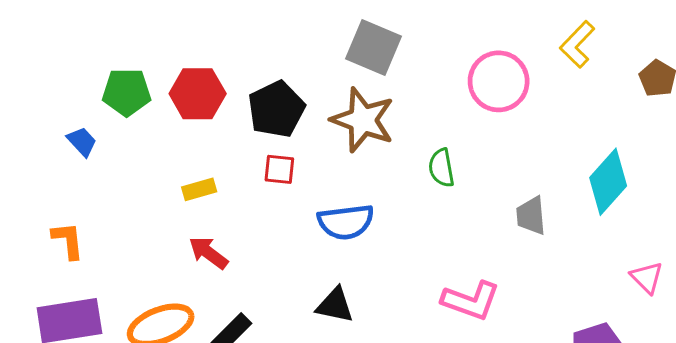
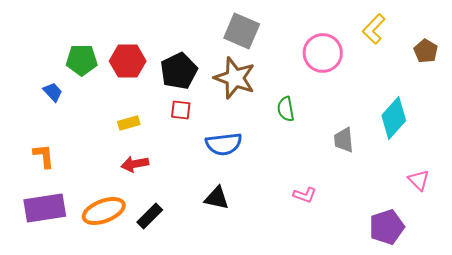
red arrow: (208, 253) -> (135, 164), turned -48
pink L-shape: (471, 301) -> (305, 195), size x0.6

